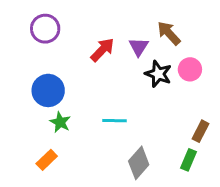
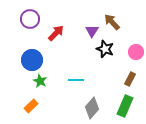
red arrow: (102, 50) -> (56, 33), moved
pink circle: (190, 69) -> (136, 52), moved
brown rectangle: (201, 131) -> (130, 79), moved
green rectangle: (188, 160) -> (125, 106), size x1.5

